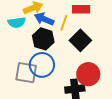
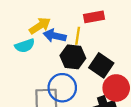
black hexagon: (43, 39) -> (73, 57), moved
black square: (80, 40) -> (101, 65), moved

